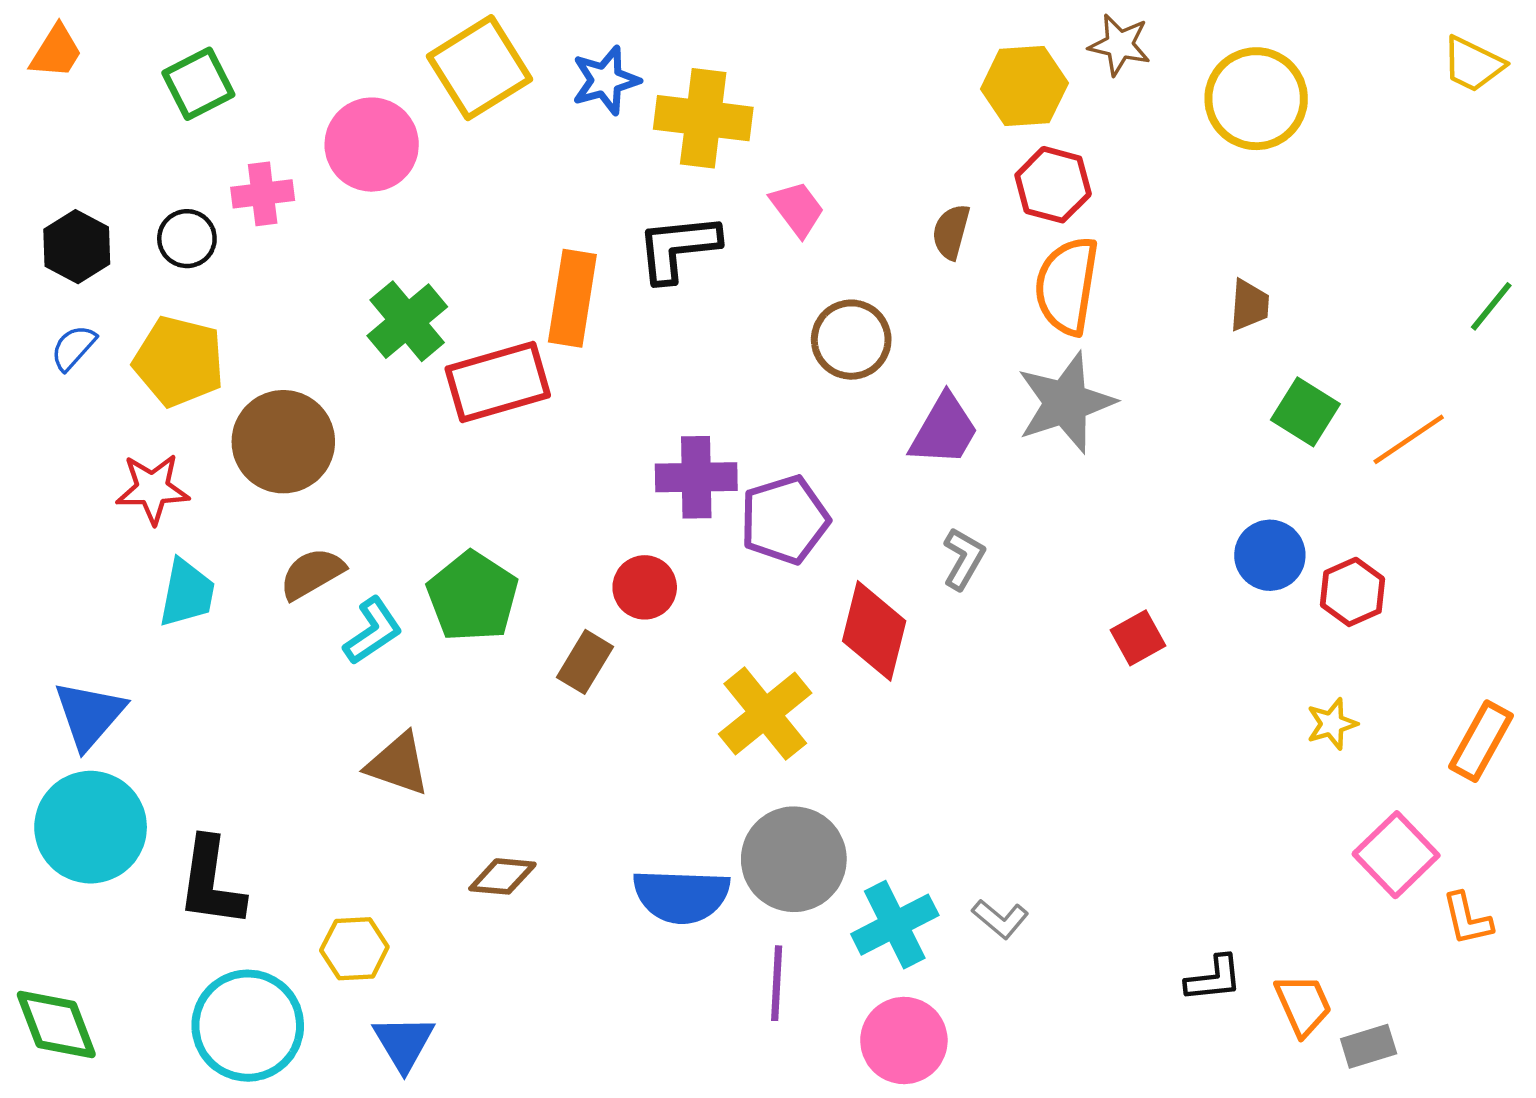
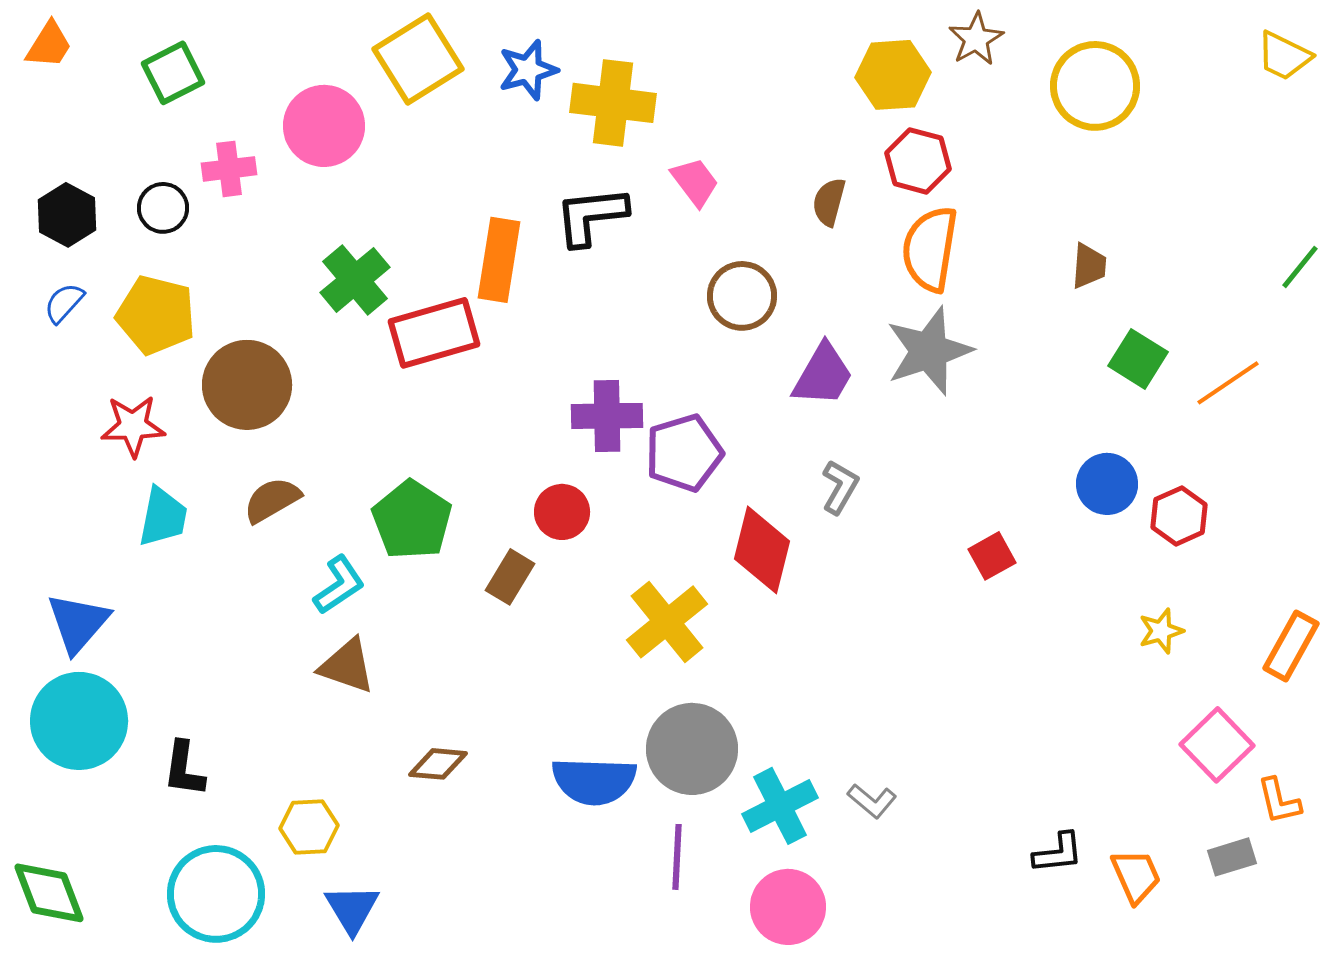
brown star: (1120, 45) -> (976, 39), turned 30
cyan L-shape: (373, 631) -> (339, 585), moved
black L-shape: (211, 882) -> (184, 769), size x0.7
gray rectangle: (1369, 1046) -> (1232, 857), moved

